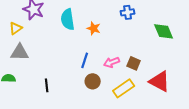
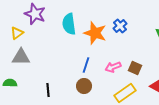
blue cross: (128, 12) -> (120, 26), moved, turned -32
orange star: (94, 28) -> (95, 33), size x1.6
brown circle: (93, 81) -> (84, 86), moved

